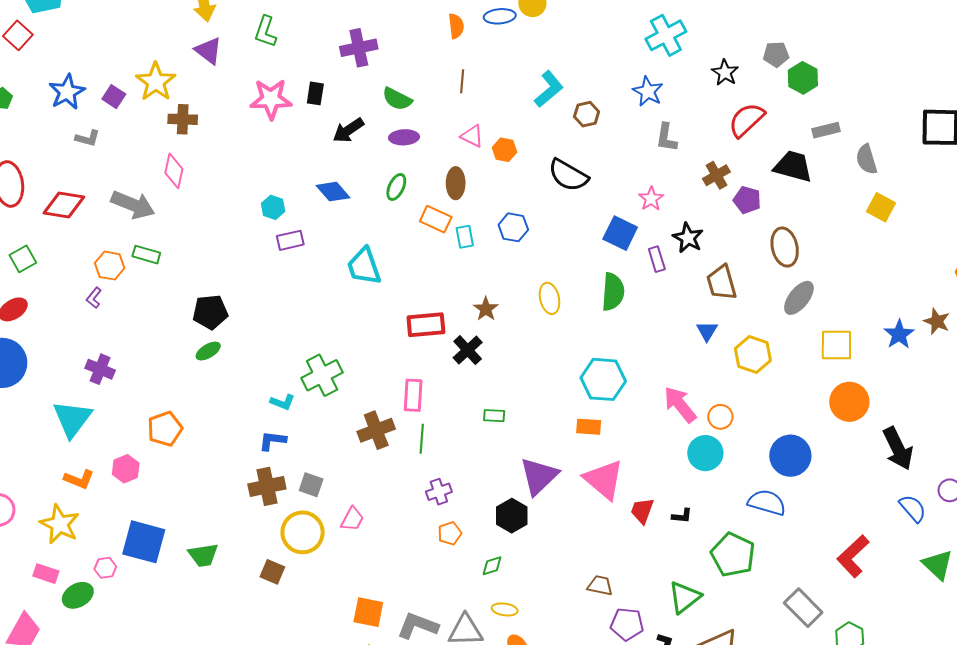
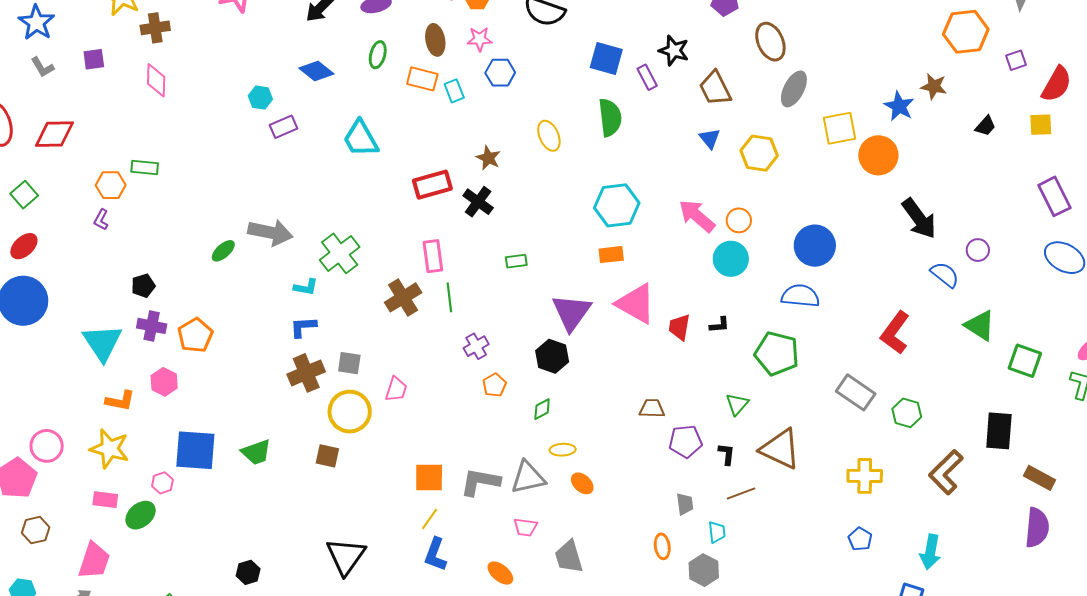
purple square: (114, 97) -> (94, 59), moved, turned -30
gray L-shape: (88, 138) -> (42, 67), moved, turned 55
pink star: (651, 199) -> (480, 39), moved, turned -30
gray arrow: (133, 205) -> (270, 232), moved
black pentagon: (210, 312) -> (143, 286), moved, size x0.7
purple cross: (100, 369) -> (152, 326), moved
orange circle: (849, 402) -> (878, 155), moved
green triangle: (685, 597) -> (737, 404), size x0.7

